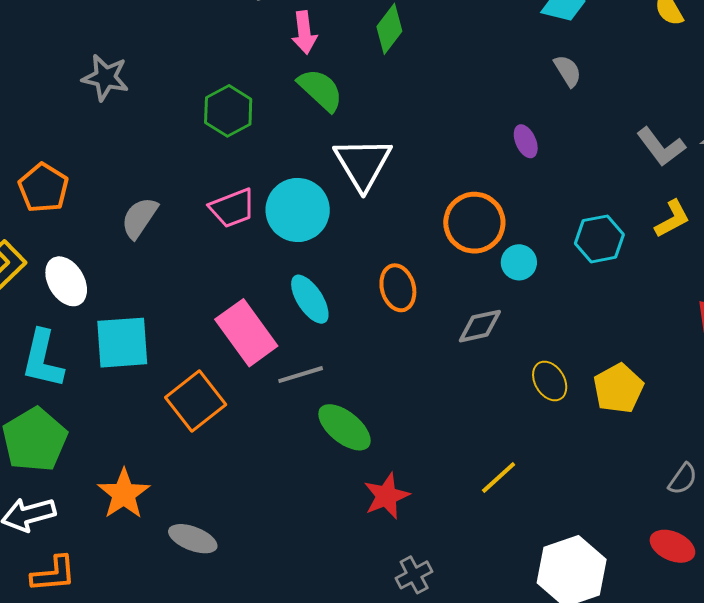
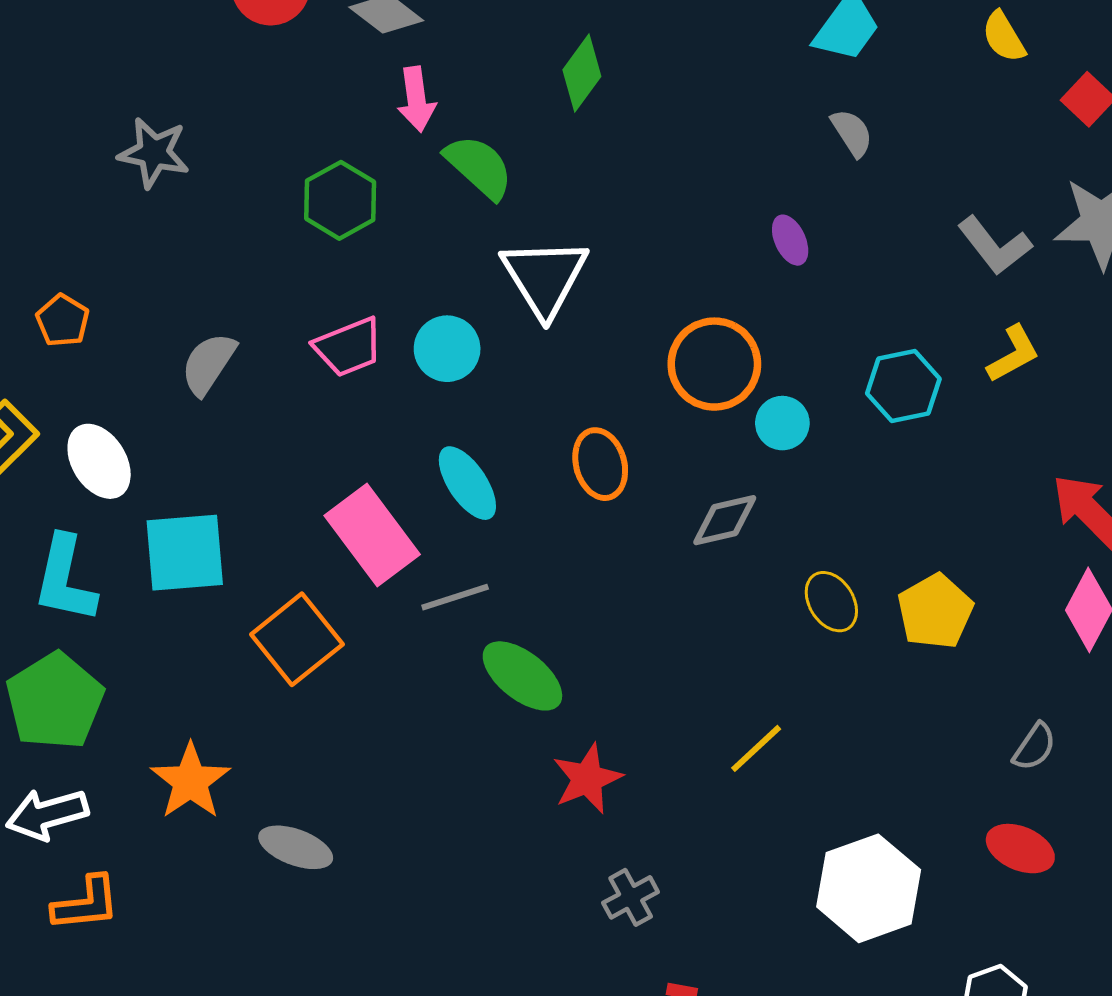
pink arrow: (304, 32) -> (416, 99), moved
orange pentagon: (43, 188) -> (63, 321), size x0.7
cyan circle: (298, 210) -> (447, 349), size x0.7

